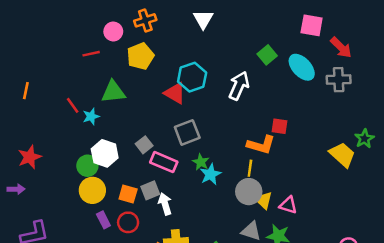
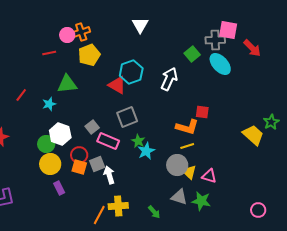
orange cross: (145, 20) -> (81, 32), moved
gray cross: (339, 80) -> (215, 40), moved
red line: (73, 105) -> (21, 95), moved, turned 72
yellow line: (250, 168) -> (187, 146), moved, turned 64
red circle: (128, 222) -> (79, 155), moved

